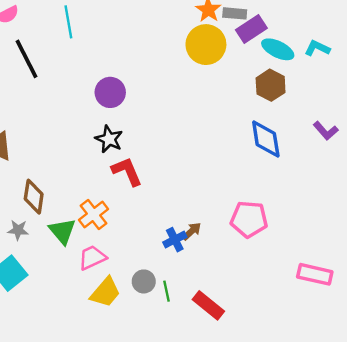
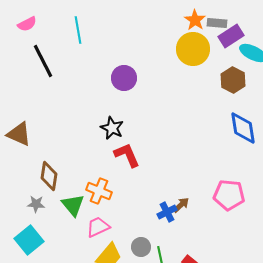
brown hexagon: (271, 85) -> (233, 80), moved
purple circle: (110, 92) -> (124, 78), moved
orange cross: (93, 214) -> (99, 191), turned -30

